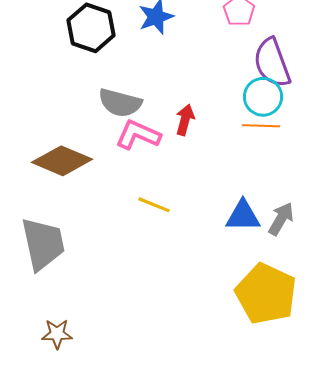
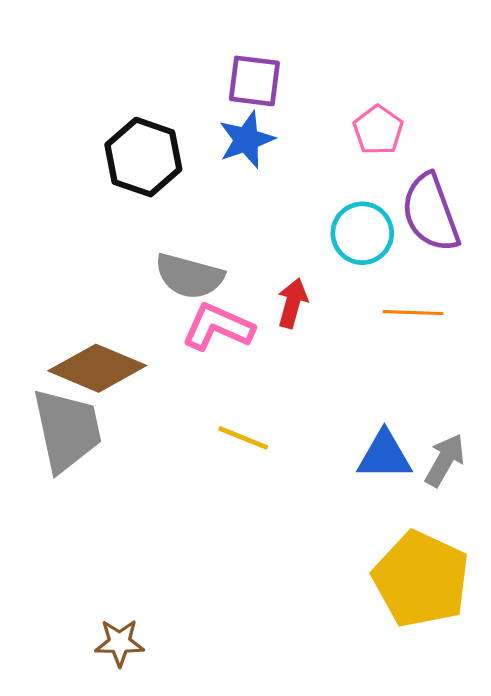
cyan circle: (263, 97) -> (362, 233), moved
gray trapezoid: (43, 244) -> (67, 430), moved
brown star: (57, 334) -> (119, 643), moved

